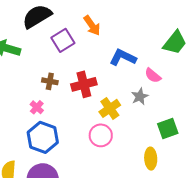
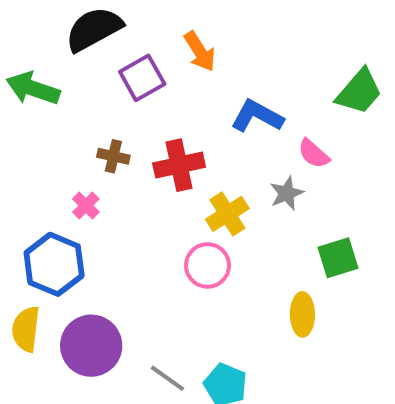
blue hexagon: (43, 137) -> (54, 264), moved

